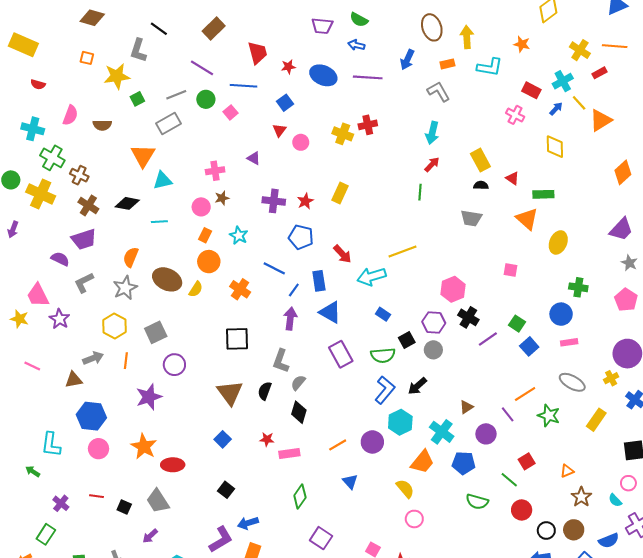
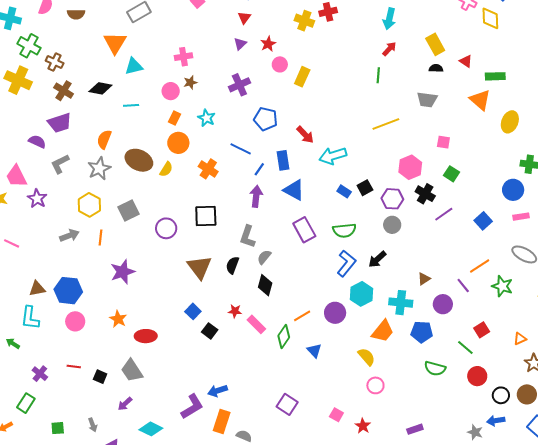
pink circle: (301, 142) -> (280, 64), moved
yellow diamond: (555, 147) -> (490, 18), moved
purple triangle: (254, 158) -> (240, 44), moved, turned 48
purple cross: (274, 201) -> (239, 85), turned -30
red star: (305, 201) -> (268, 44), moved
yellow line: (402, 252) -> (386, 124), moved
pink square: (510, 270) -> (443, 142), moved
green square: (517, 324) -> (452, 174), moved
black square: (407, 340) -> (365, 188), moved
purple circle: (174, 365) -> (166, 228), moved
brown triangle: (74, 380) -> (37, 289), moved
cyan cross: (442, 432) -> (401, 303), turned -30
orange star: (144, 447) -> (118, 319), size x0.7
pink rectangle: (289, 453) -> (256, 324), turned 54
black square: (226, 490) -> (210, 331), moved
green diamond: (300, 496) -> (284, 336), moved

